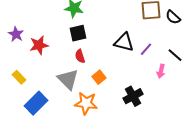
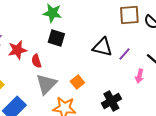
black square: (78, 33) -> (56, 38), turned 30
red semicircle: (80, 56) -> (36, 61), moved
gray triangle: (68, 79) -> (46, 84), turned 30

